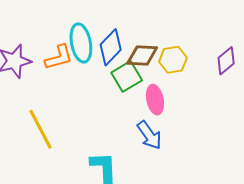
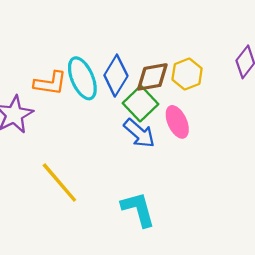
orange L-shape: (59, 57) -> (50, 83), moved, turned 36
blue arrow: (149, 135) -> (139, 133), moved

